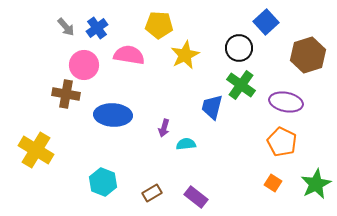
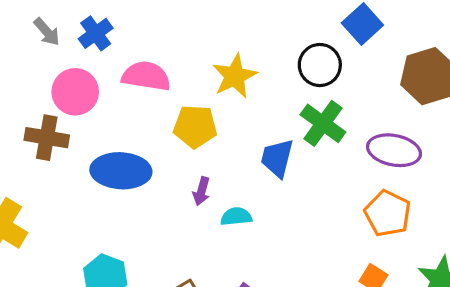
yellow pentagon: (159, 25) -> (195, 127), moved

